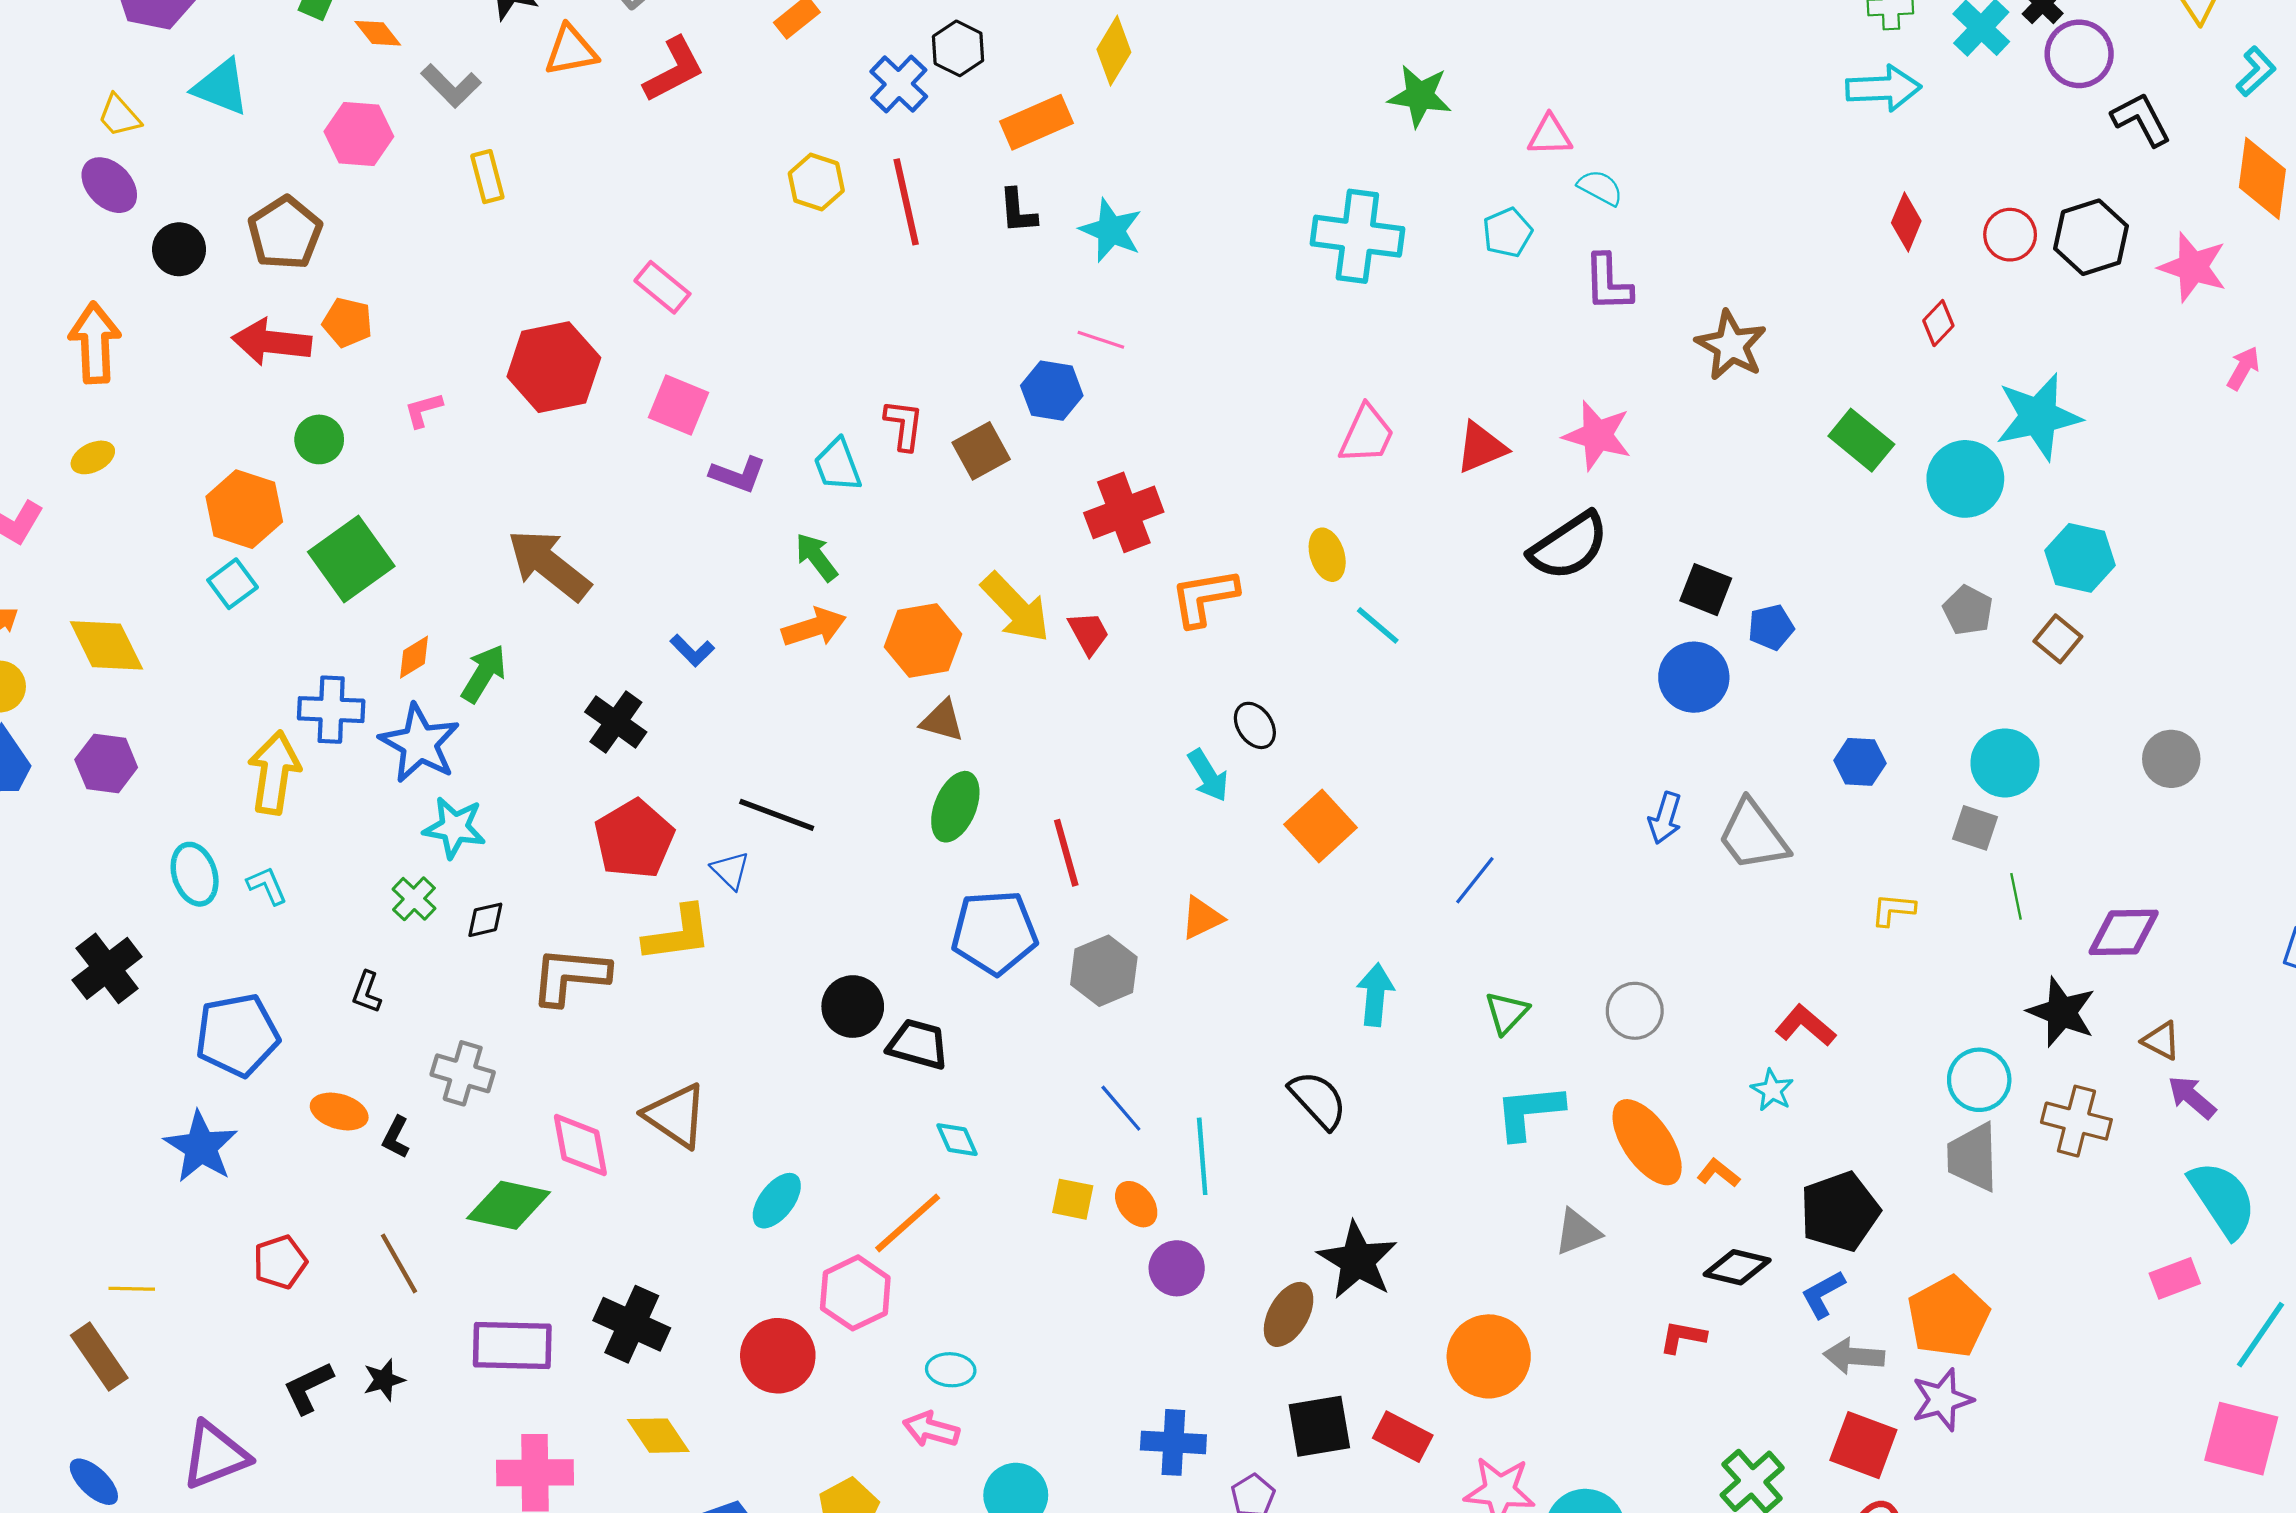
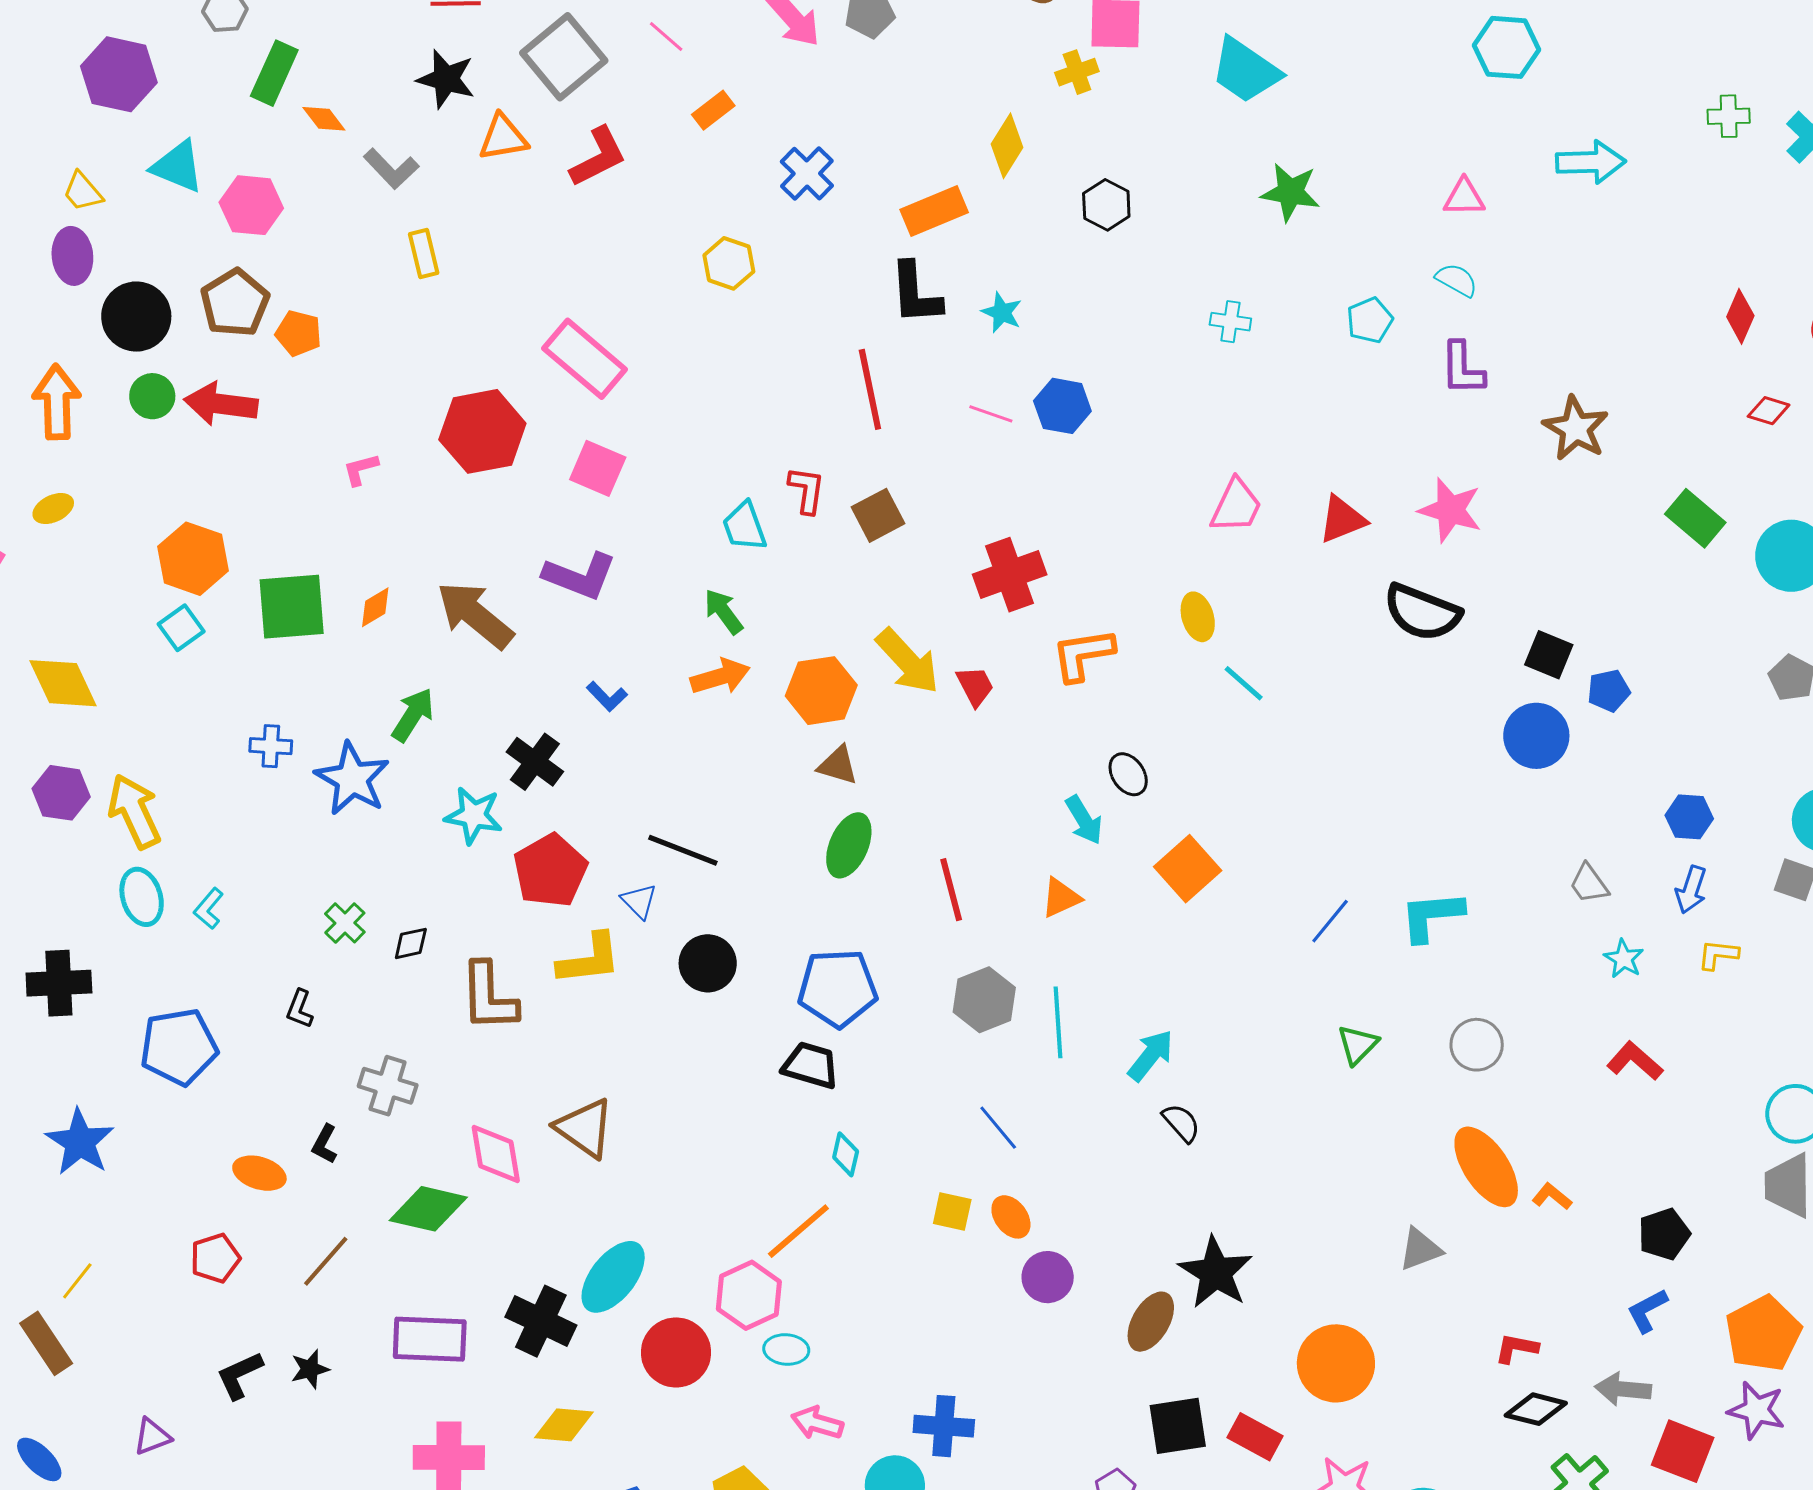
black hexagon: (958, 48) -> (1106, 205), moved
cyan arrow: (1883, 88) -> (1591, 162), moved
pink hexagon: (359, 134) -> (251, 205), moved
pink triangle: (1550, 135) -> (1464, 197), moved
purple ellipse: (109, 185) -> (72, 256), turned 38
red line: (906, 202) -> (870, 389), moved
black L-shape: (1018, 211) -> (916, 293), size x1.5
cyan star: (1111, 230) -> (1002, 312), size x0.7
cyan cross: (1357, 236) -> (1230, 322), size x0.5
black circle: (179, 249) -> (136, 317), size x1.4
pink rectangle: (662, 287) -> (585, 359), size x1.6
orange pentagon: (347, 322) -> (298, 333), moved
red diamond: (1938, 323) -> (1769, 411), turned 63
blue hexagon: (1052, 391) -> (1062, 406), moved
green circle: (319, 439) -> (152, 396), moved
purple L-shape: (738, 475) -> (580, 576), moved, size x1.4
black semicircle: (1569, 546) -> (1422, 612), turned 54
green square: (351, 559) -> (292, 607), turned 30
orange diamond: (414, 657) -> (375, 607), moved
blue cross: (331, 710) -> (271, 746), size x0.7
yellow arrow: (274, 773) -> (134, 811), moved, turned -34
blue arrow: (1665, 818) -> (1691, 890), moved
cyan star: (454, 827) -> (474, 815), moved
gray trapezoid: (1753, 835) -> (1589, 884), size x0.6
cyan L-shape: (267, 886) -> (209, 909), turned -117
orange triangle: (1202, 918) -> (1061, 898), moved
blue pentagon: (994, 932) -> (838, 988), moved
black cross: (107, 968) -> (59, 983), turned 34
brown L-shape: (570, 976) -> (489, 997), turned -98
cyan arrow: (1375, 995) -> (1151, 1055), moved, turned 32
black circle: (853, 1007) -> (708, 963), moved
cyan star: (1772, 1090) -> (1624, 959), moved
black semicircle: (1318, 1100) -> (1181, 1123), size x0.7
orange ellipse: (339, 1111) -> (259, 1173), moved
cyan L-shape: (1529, 1112) -> (1432, 916), moved
cyan diamond: (957, 1140) -> (846, 1154), turned 36
blue star: (201, 1147) -> (80, 1142), moved
cyan line: (1202, 1156) -> (1058, 1022), moved
cyan ellipse: (777, 1201) -> (613, 1277), moved, size x1.4
black pentagon: (1840, 1212) -> (1664, 1234), size x0.7
brown line: (399, 1263) -> (326, 1261), turned 70
black diamond: (1737, 1267) -> (1536, 1409), moved
yellow line: (132, 1289) -> (77, 1281), turned -54
gray arrow: (1854, 1356) -> (1623, 1389), moved
cyan ellipse: (951, 1370) -> (786, 1349), moved
purple star: (1942, 1400) -> (1756, 1410), turned 30
yellow diamond: (658, 1436) -> (564, 1425), turned -52
blue cross: (1173, 1442) -> (944, 1426), moved
purple triangle: (215, 1455) -> (152, 1437), size x0.6

